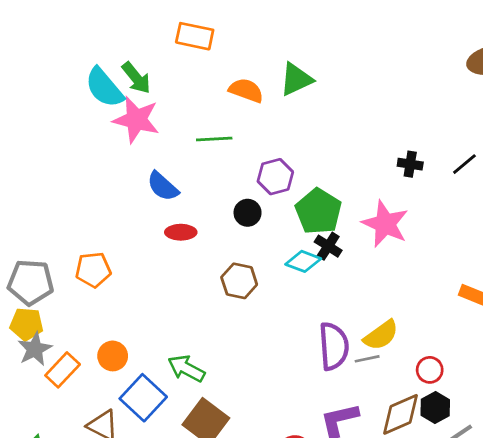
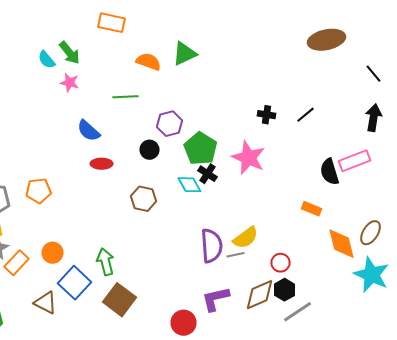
cyan semicircle: (104, 88) -> (46, 60), size x0.6
pink star: (136, 120) -> (70, 83), size x0.6
cyan diamond: (303, 261) -> (190, 185), turned 40
green arrow: (186, 369) -> (106, 262), turned 48

